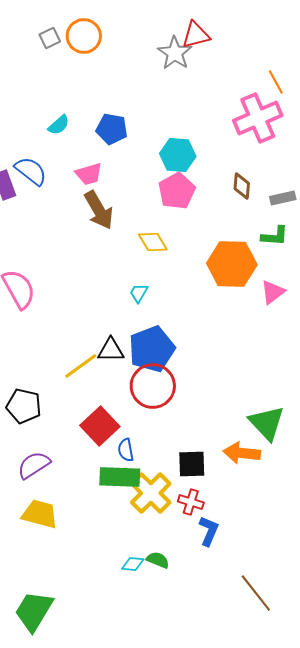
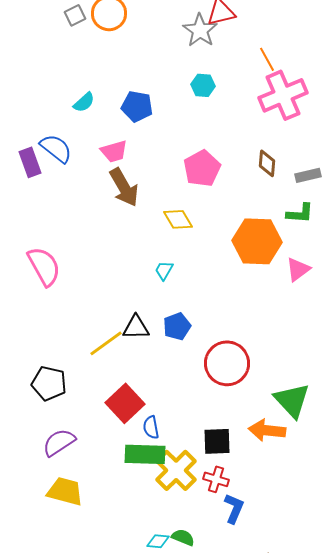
orange line: (276, 82) -> (267, 59), moved
cyan hexagon: (178, 155) -> (203, 85), moved, size x0.7
blue pentagon: (152, 349) -> (177, 326), size x0.6
red circle: (153, 386) -> (227, 363), moved

